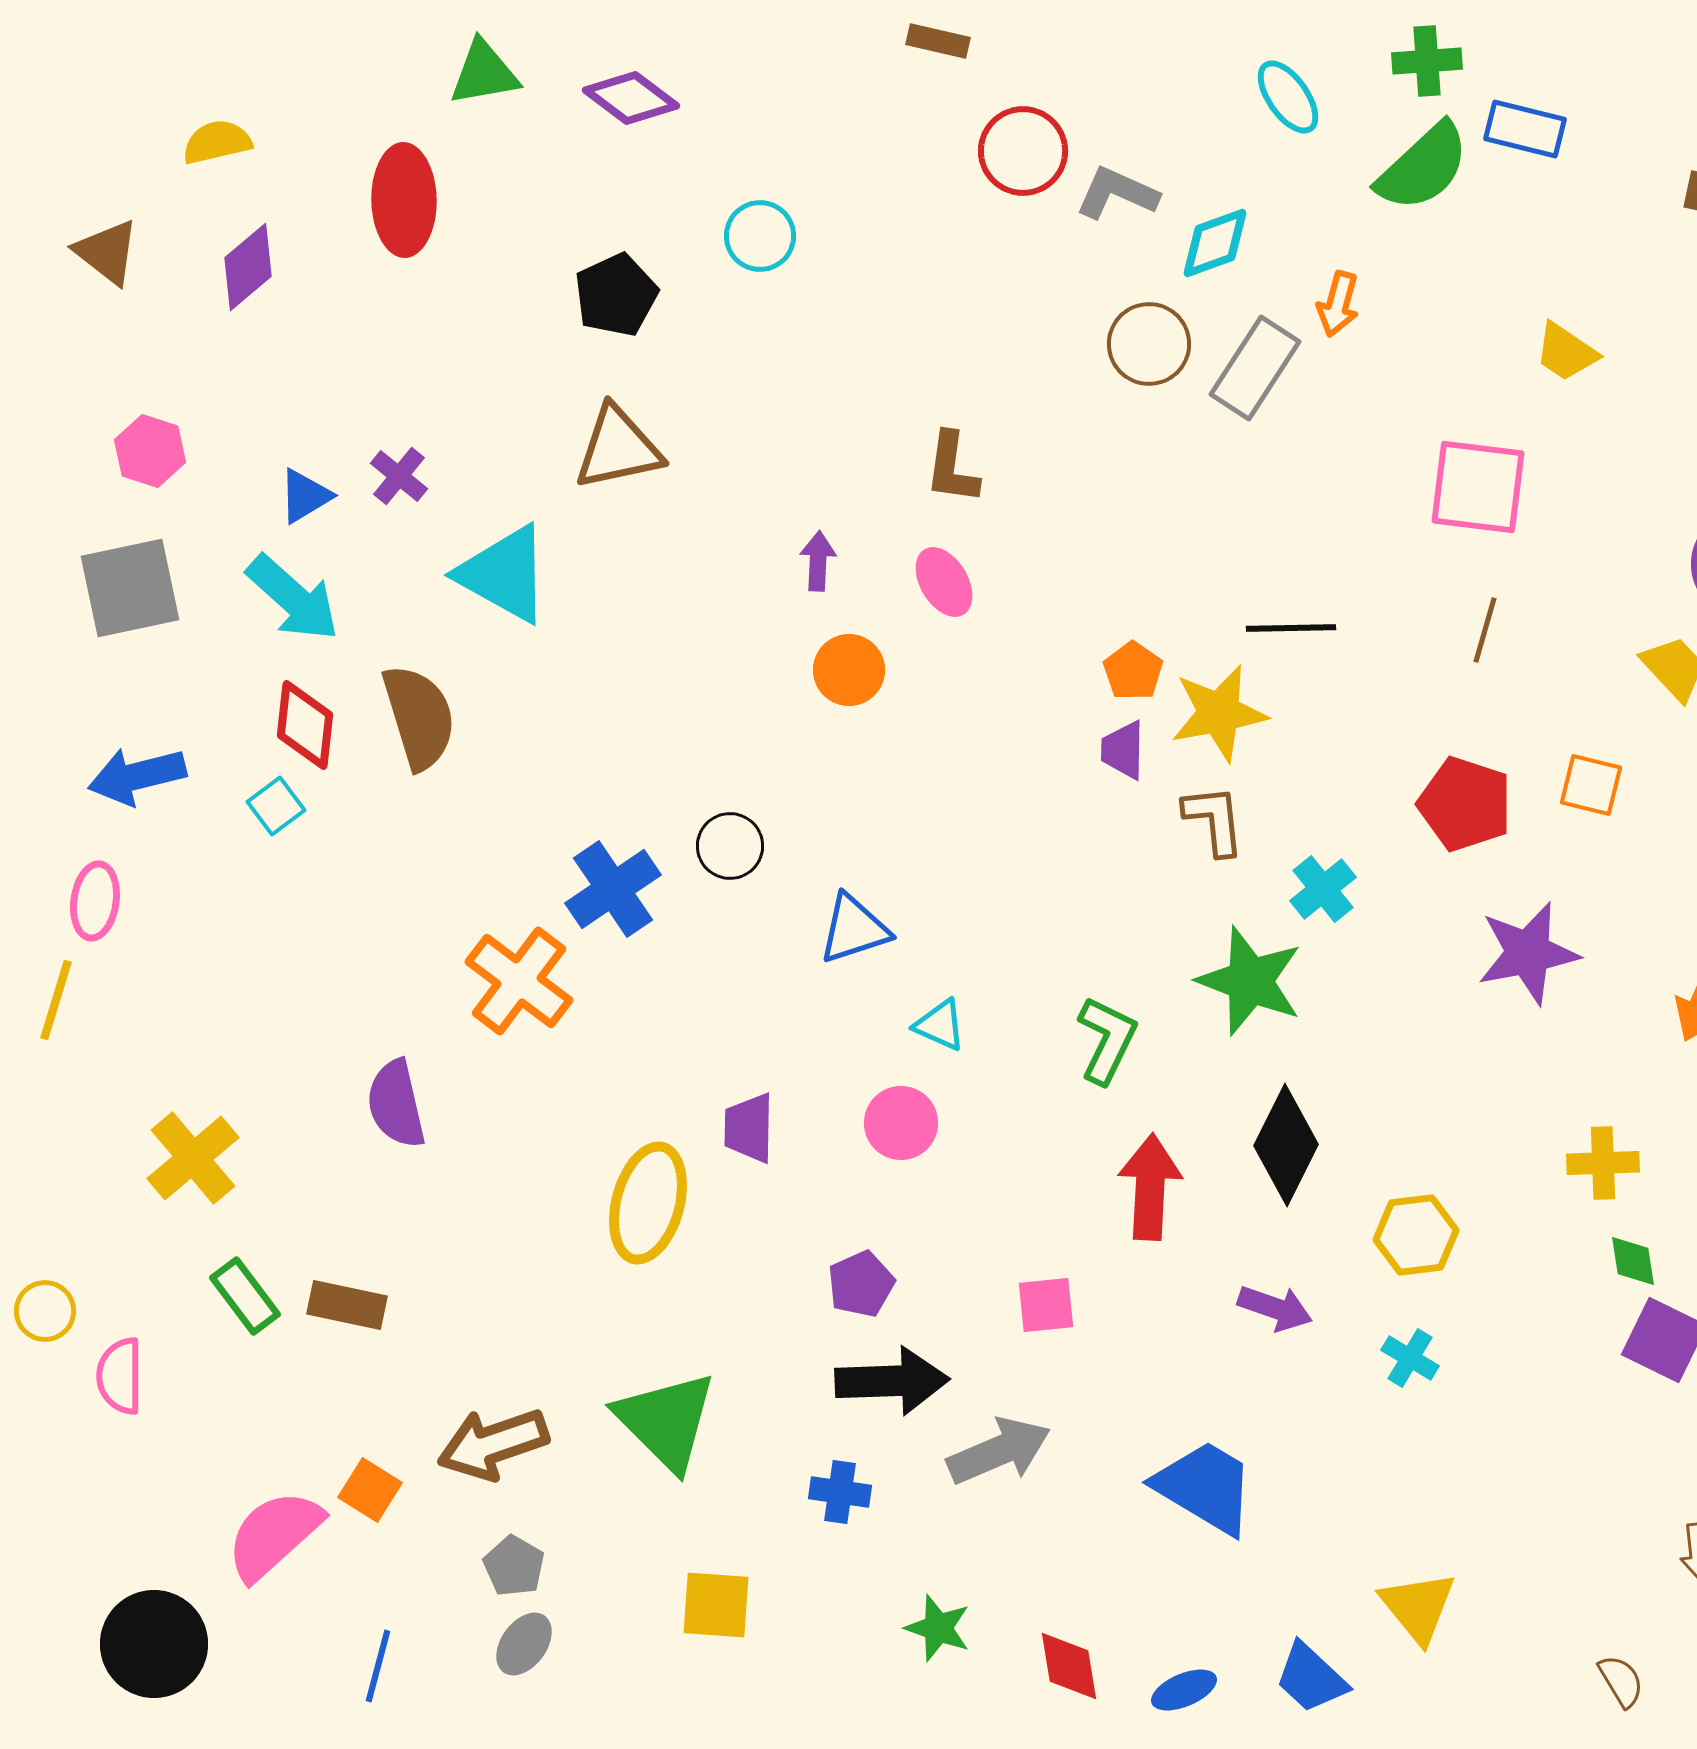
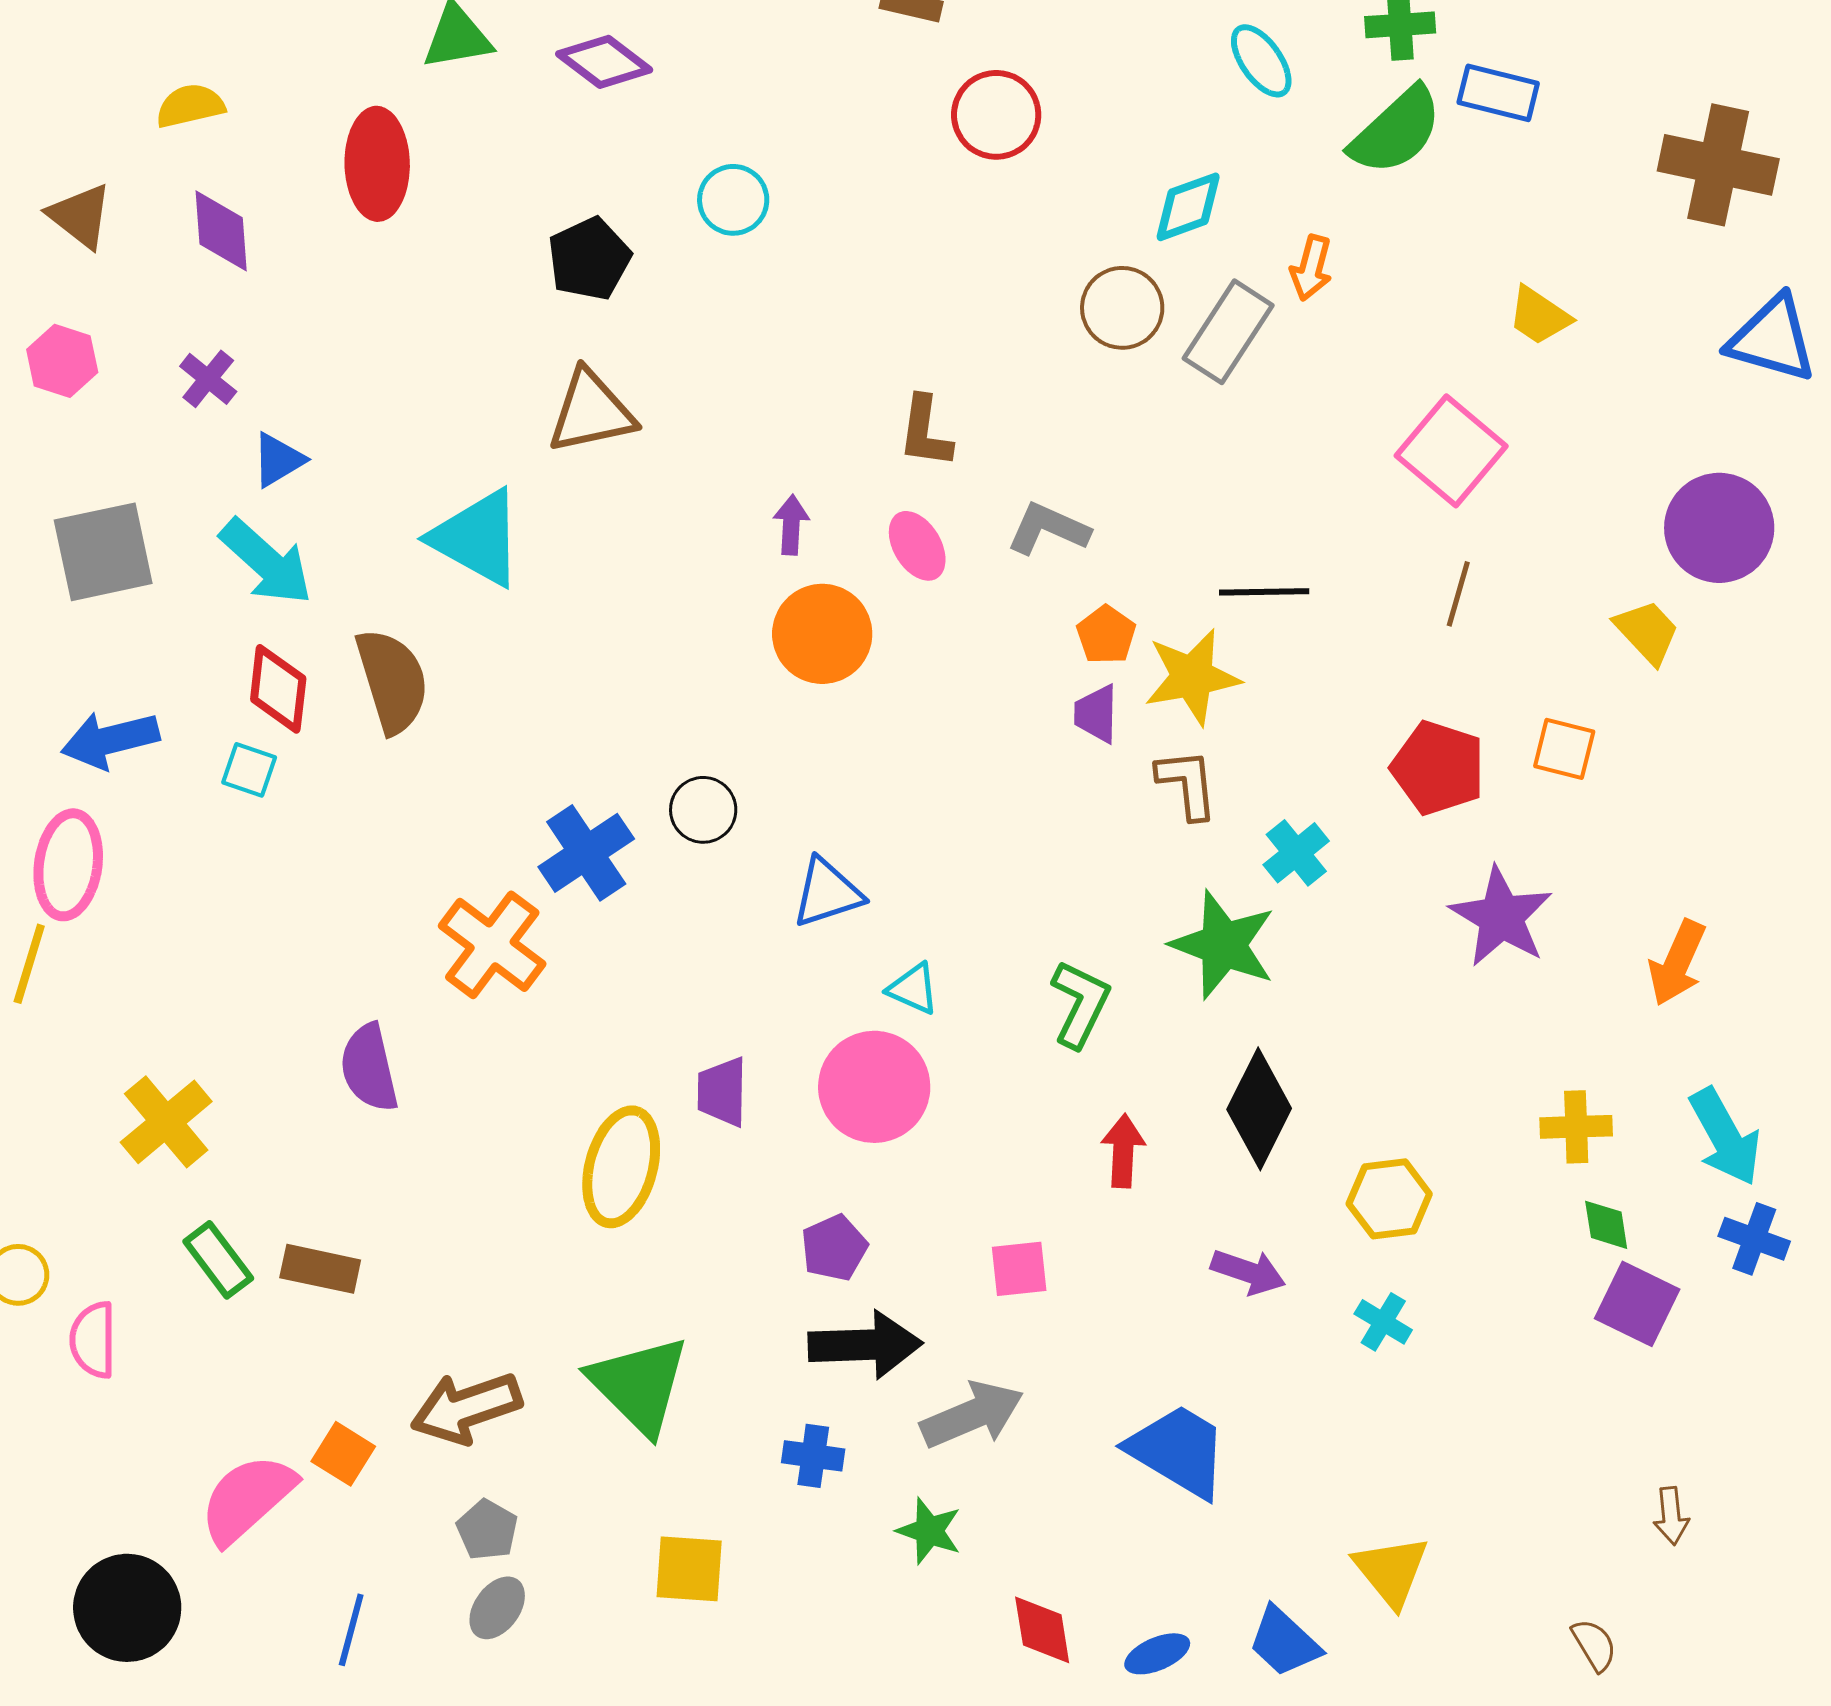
gray L-shape: (1117, 193) -> (1048, 529), moved
purple diamond: (248, 267) -> (221, 231), turned -54
pink hexagon: (150, 451) -> (62, 361), moved
purple cross: (399, 476) -> (208, 379), moved
pink square: (1478, 487) -> (1451, 451), turned 33
orange circle: (849, 670) -> (822, 634), size x1.4
cyan square: (276, 806) -> (249, 770), turned -34
pink ellipse: (95, 901) -> (68, 865), size x1.4
purple star: (1528, 953) -> (1501, 917), turned -30
pink circle: (901, 1123) -> (874, 1087), size x1.5
red arrow: (1150, 1187) -> (1123, 1151), size x0.7
green star: (938, 1628) -> (929, 1531), moved

